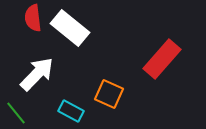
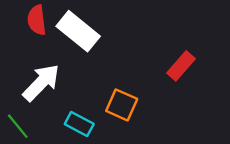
red rectangle: (162, 59) -> (181, 66), size x0.7

